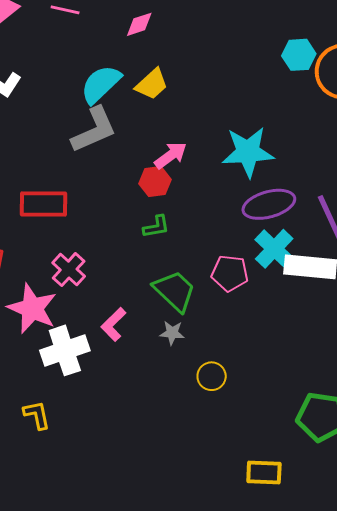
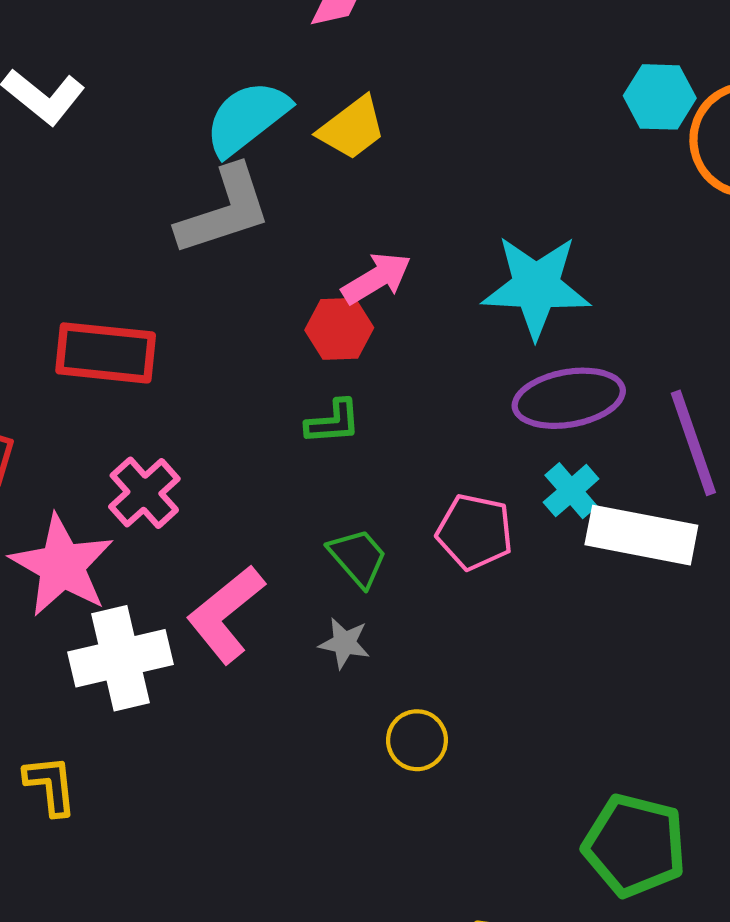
cyan cross: (274, 249) -> (571, 491), size x0.7
green trapezoid: (175, 291) -> (358, 557), size x0.7
pink L-shape: (113, 324) -> (226, 614), size x1.4

